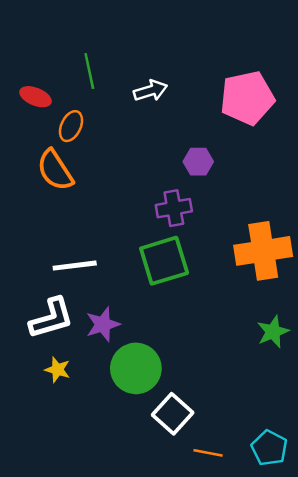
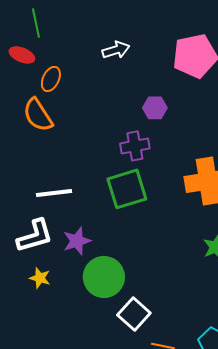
green line: (89, 71) -> (36, 23), moved

